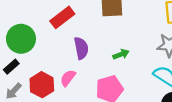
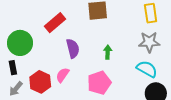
green arrow: (121, 54) -> (108, 52), turned -64
black rectangle: (11, 67) -> (13, 68), turned -56

